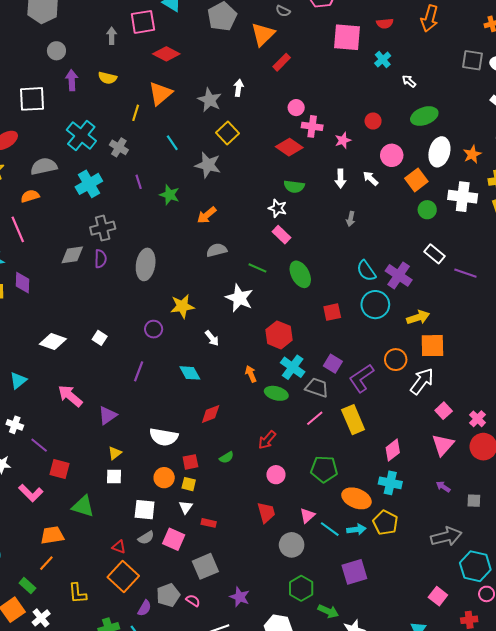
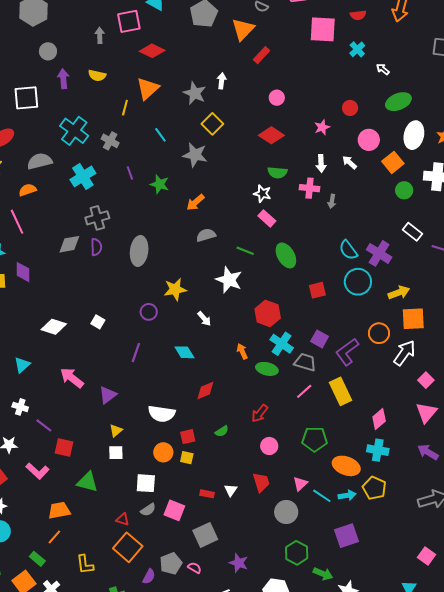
pink cross: (312, 126) -> (310, 188), moved
purple arrow: (443, 487) -> (428, 452), size x1.5
white triangle: (186, 507) -> (231, 490), moved

